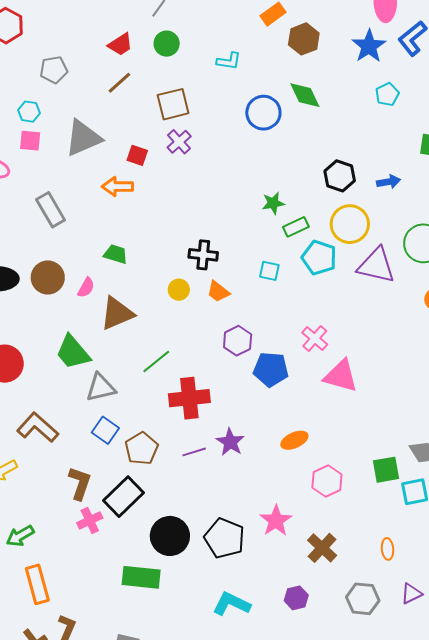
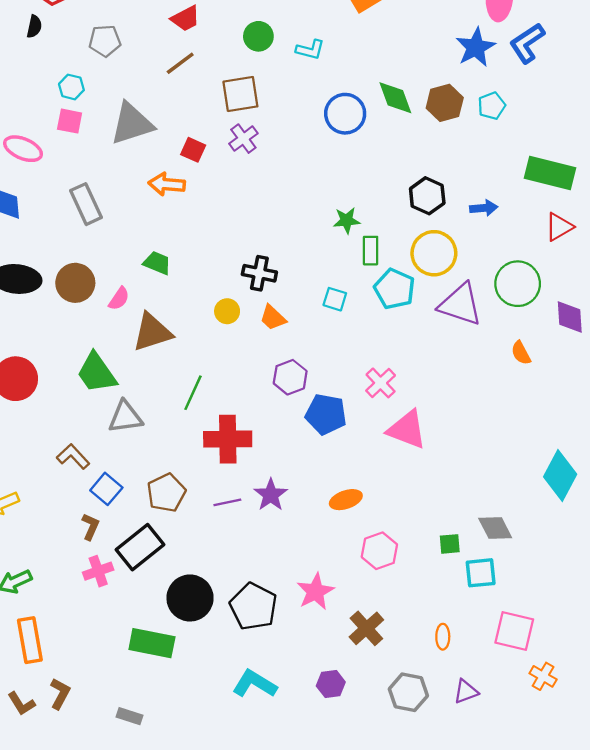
brown hexagon: (304, 39) -> (445, 103), moved
green circle: (167, 44) -> (258, 36), moved
green rectangle: (296, 227) -> (371, 251), turned -70
green line: (156, 361) -> (193, 393), turned -32
brown L-shape: (38, 427) -> (73, 456), moved, size x0.7
blue square: (105, 430) -> (106, 489), moved
green square: (386, 470) -> (450, 544), size x0.7
brown L-shape: (80, 483) -> (90, 527), size x0.7

